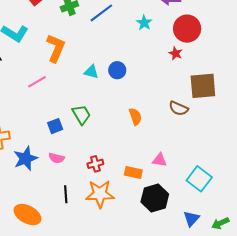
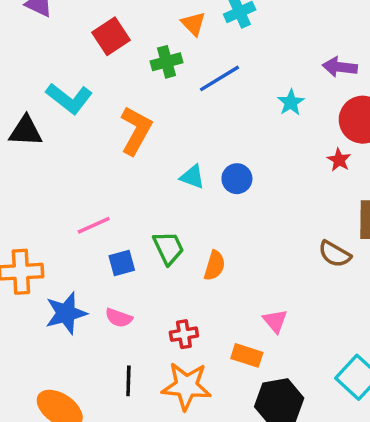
pink line: (37, 82) -> (94, 225), moved
orange semicircle: (135, 117) -> (215, 266), moved, turned 30
pink triangle: (160, 160) -> (275, 321), moved, turned 35

